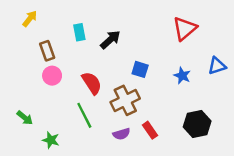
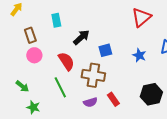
black arrow: (110, 40) -> (81, 37), moved
blue square: (140, 69) -> (105, 50), turned -32
brown cross: (125, 100) -> (93, 75), turned 35
green arrow: (25, 118) -> (22, 86), moved

